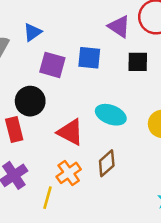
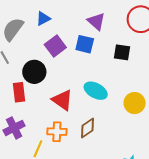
purple triangle: (119, 27) -> (96, 21), moved
purple square: (52, 65) -> (55, 46), turned 30
orange cross: (69, 173) -> (57, 132), turned 30

